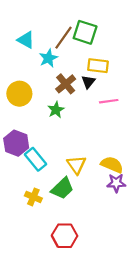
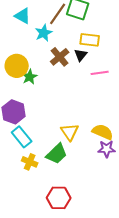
green star: (56, 110) -> (30, 77), moved
cyan rectangle: (36, 159) -> (22, 137), moved

